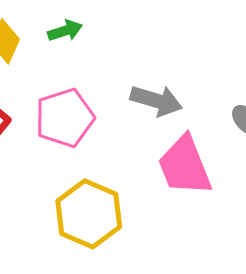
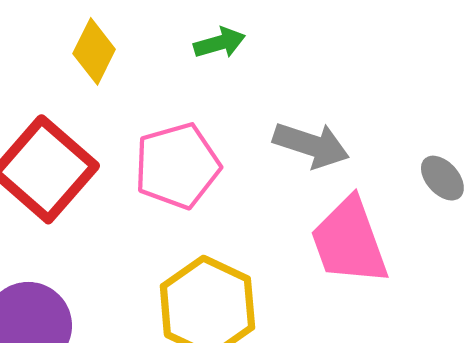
green arrow: (65, 31) -> (220, 43), moved

